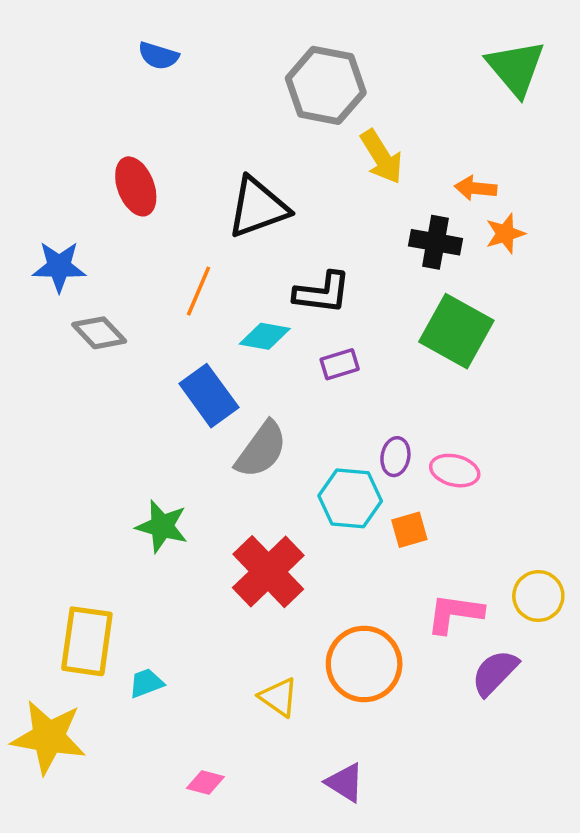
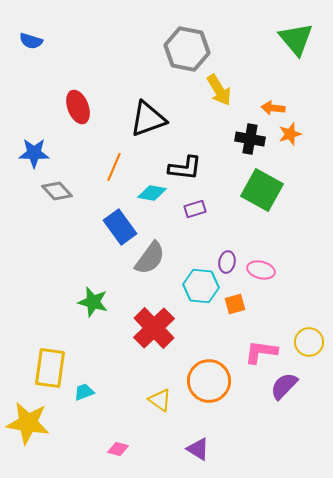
blue semicircle: (158, 56) -> (31, 41), moved

